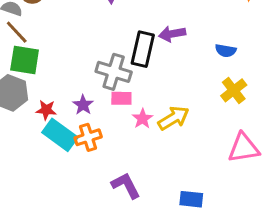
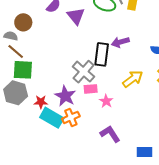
gray cross: (114, 72) -> (84, 72), turned 30
purple star: (83, 105) -> (65, 96), size x1.5
yellow arrow: (174, 118) -> (133, 79), moved
purple L-shape: (126, 185) -> (110, 134), moved

